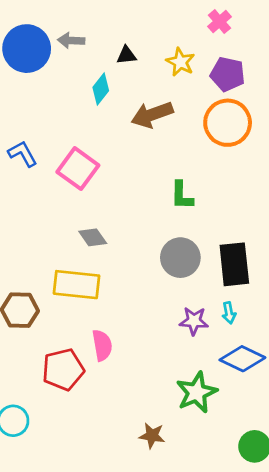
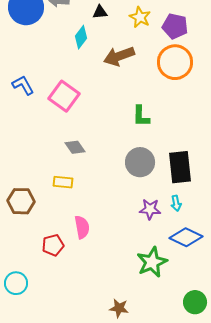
yellow rectangle: (77, 285) -> (63, 182), size x0.6
red pentagon: (63, 370) -> (53, 245), size x0.7
brown star: (152, 436) -> (119, 308), moved

